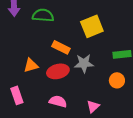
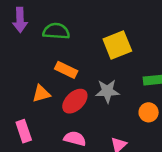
orange rectangle: (61, 47) -> (66, 70), moved
red ellipse: (58, 71) -> (75, 101), turned -30

